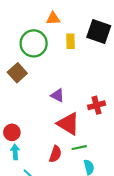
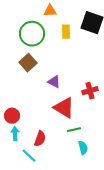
brown square: (17, 73) -> (28, 63), moved
red semicircle: (55, 154) -> (40, 139), moved

